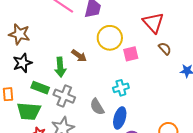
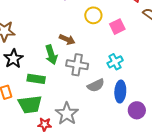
yellow circle: (110, 38) -> (93, 15), size x0.7
gray cross: (64, 96) -> (77, 65), moved
gray semicircle: (97, 107) -> (96, 85), turned -72

